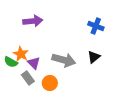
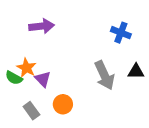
black triangle: (94, 57) -> (136, 72), moved, turned 40
gray arrow: (64, 60) -> (104, 75), moved, turned 50
gray rectangle: (28, 78) -> (31, 111), moved

